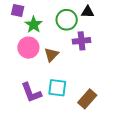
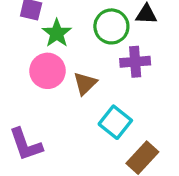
cyan square: (57, 88) -> (115, 122), moved, turned 30
purple L-shape: (31, 93) -> (26, 144), moved

